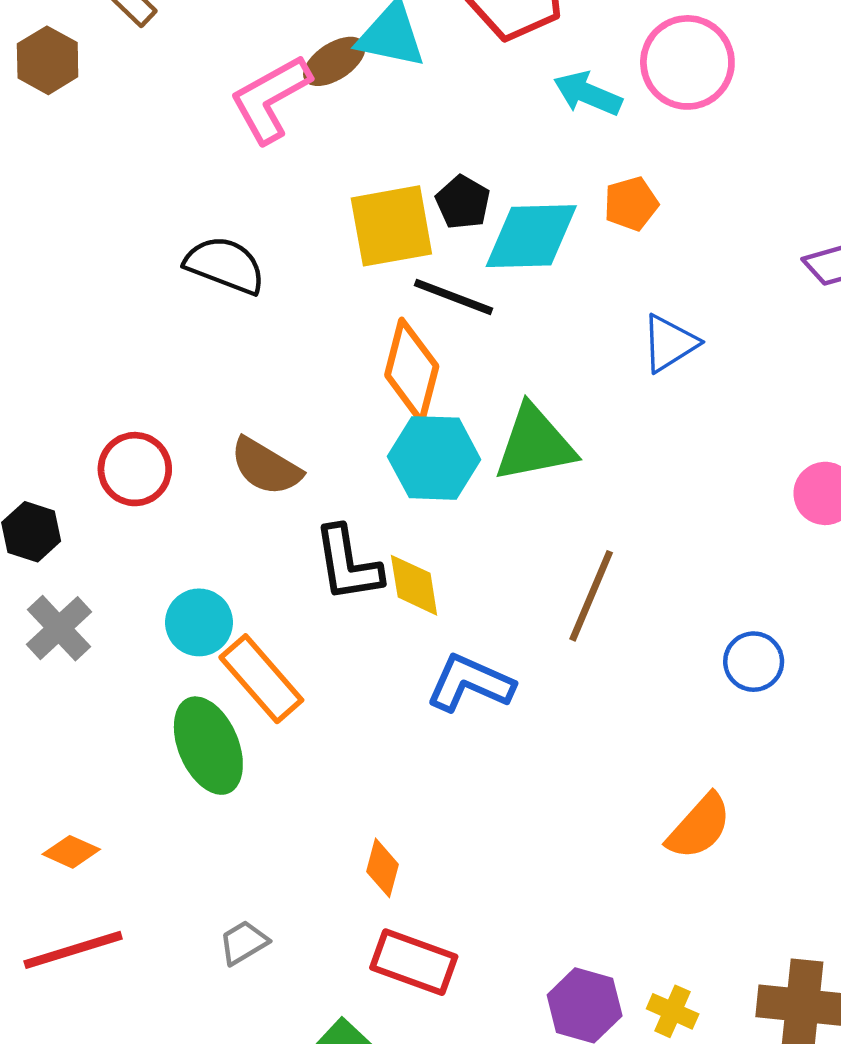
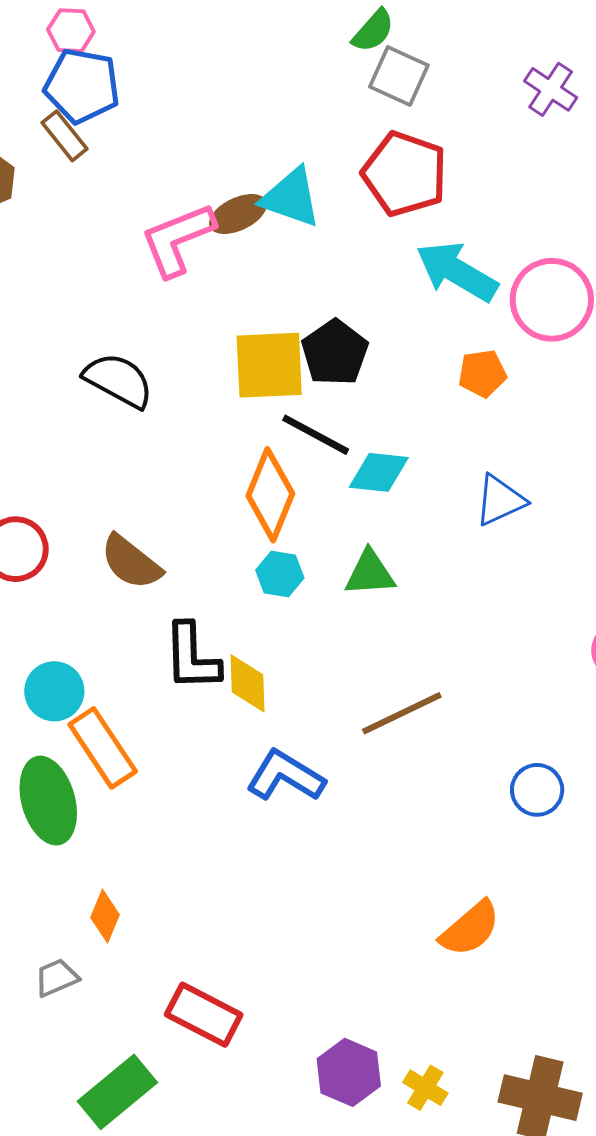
pink circle: (687, 62) -> (552, 300), moved
cyan arrow: (588, 94) -> (457, 272), size x1.4
black pentagon: (463, 202) -> (335, 353), size x1.4
cyan diamond: (531, 236) -> (379, 472), moved, size x0.7
green triangle: (535, 444) -> (370, 573), size x0.7
cyan hexagon: (434, 458) -> (280, 574), size x0.6
brown line: (591, 596) -> (402, 713), turned 34
orange diamond: (382, 868) -> (105, 916), moved

